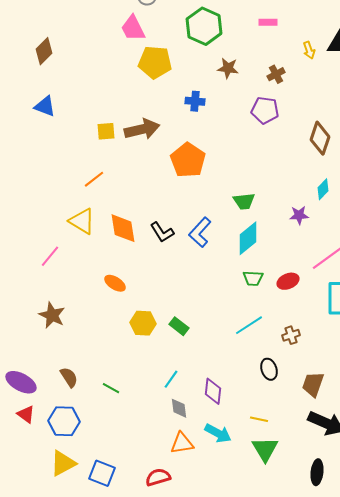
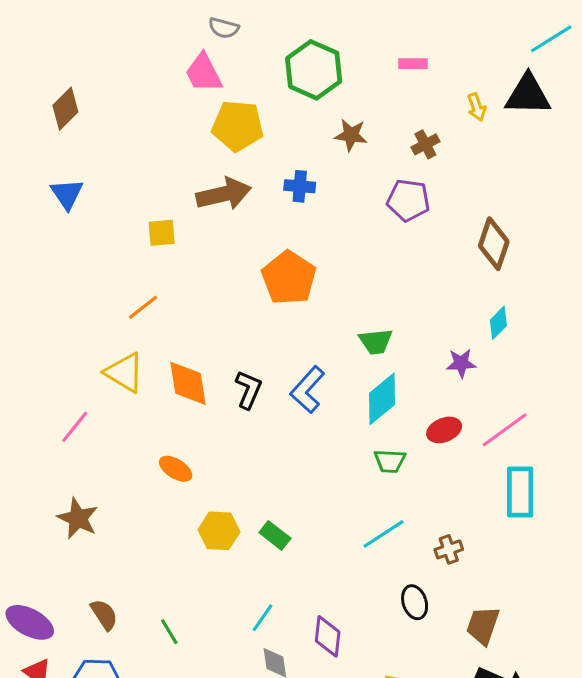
blue triangle: (45, 106) -> (67, 194), turned 35
brown arrow: (142, 129) -> (224, 194), moved
black L-shape: (162, 232) -> (249, 390), turned -125
red ellipse: (288, 281) -> (444, 430), moved
green line: (111, 388) -> (169, 632), turned 30

